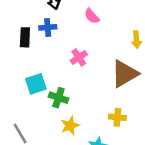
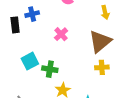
yellow cross: (117, 117) -> (102, 67), moved

